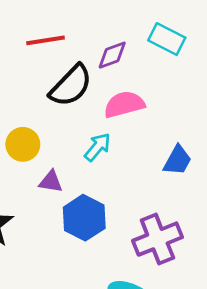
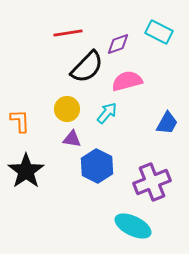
yellow circle: (23, 144) -> (67, 109), moved

